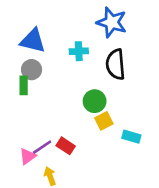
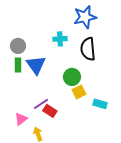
blue star: (112, 22) -> (85, 17), turned -30
blue triangle: (33, 41) -> (36, 65), moved, turned 40
gray circle: (32, 70) -> (18, 46), moved
purple line: (42, 147) -> (41, 104), moved

